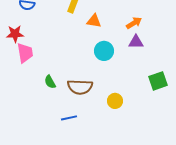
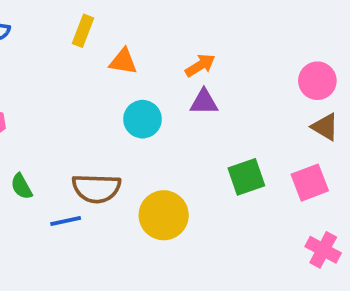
green semicircle: (50, 82) -> (21, 186), moved
yellow circle: (115, 101) -> (164, 215), size x1.6
blue line: (69, 118) -> (66, 221), moved

